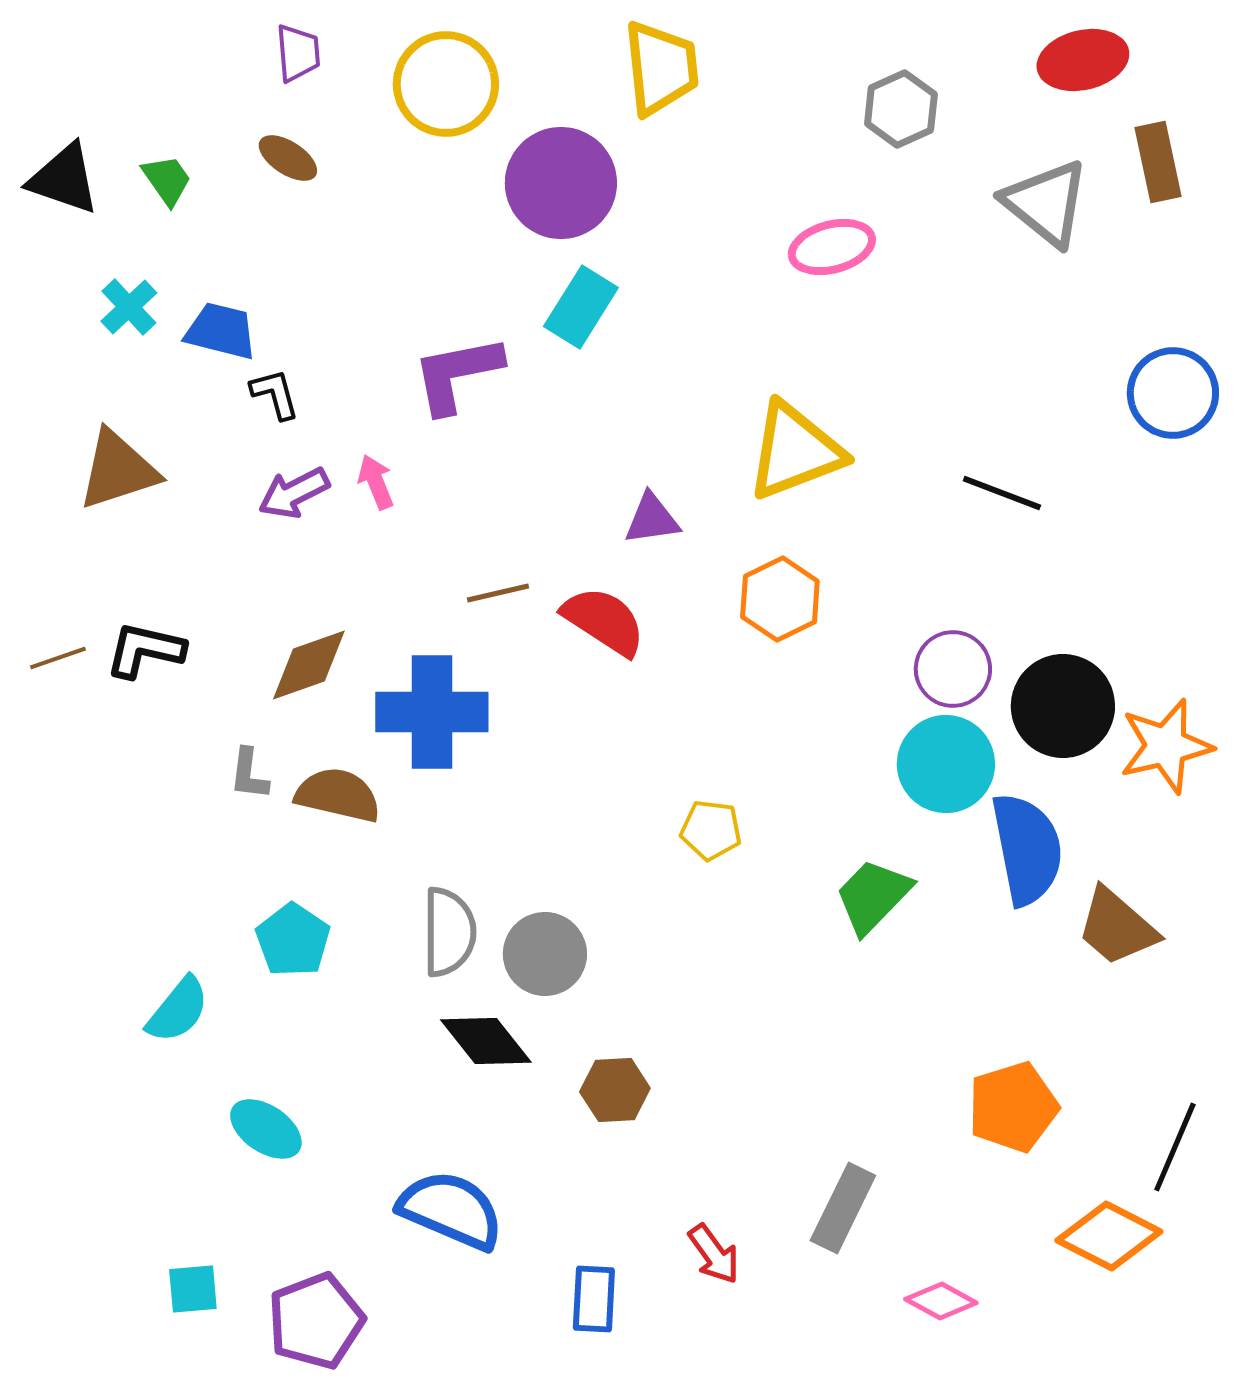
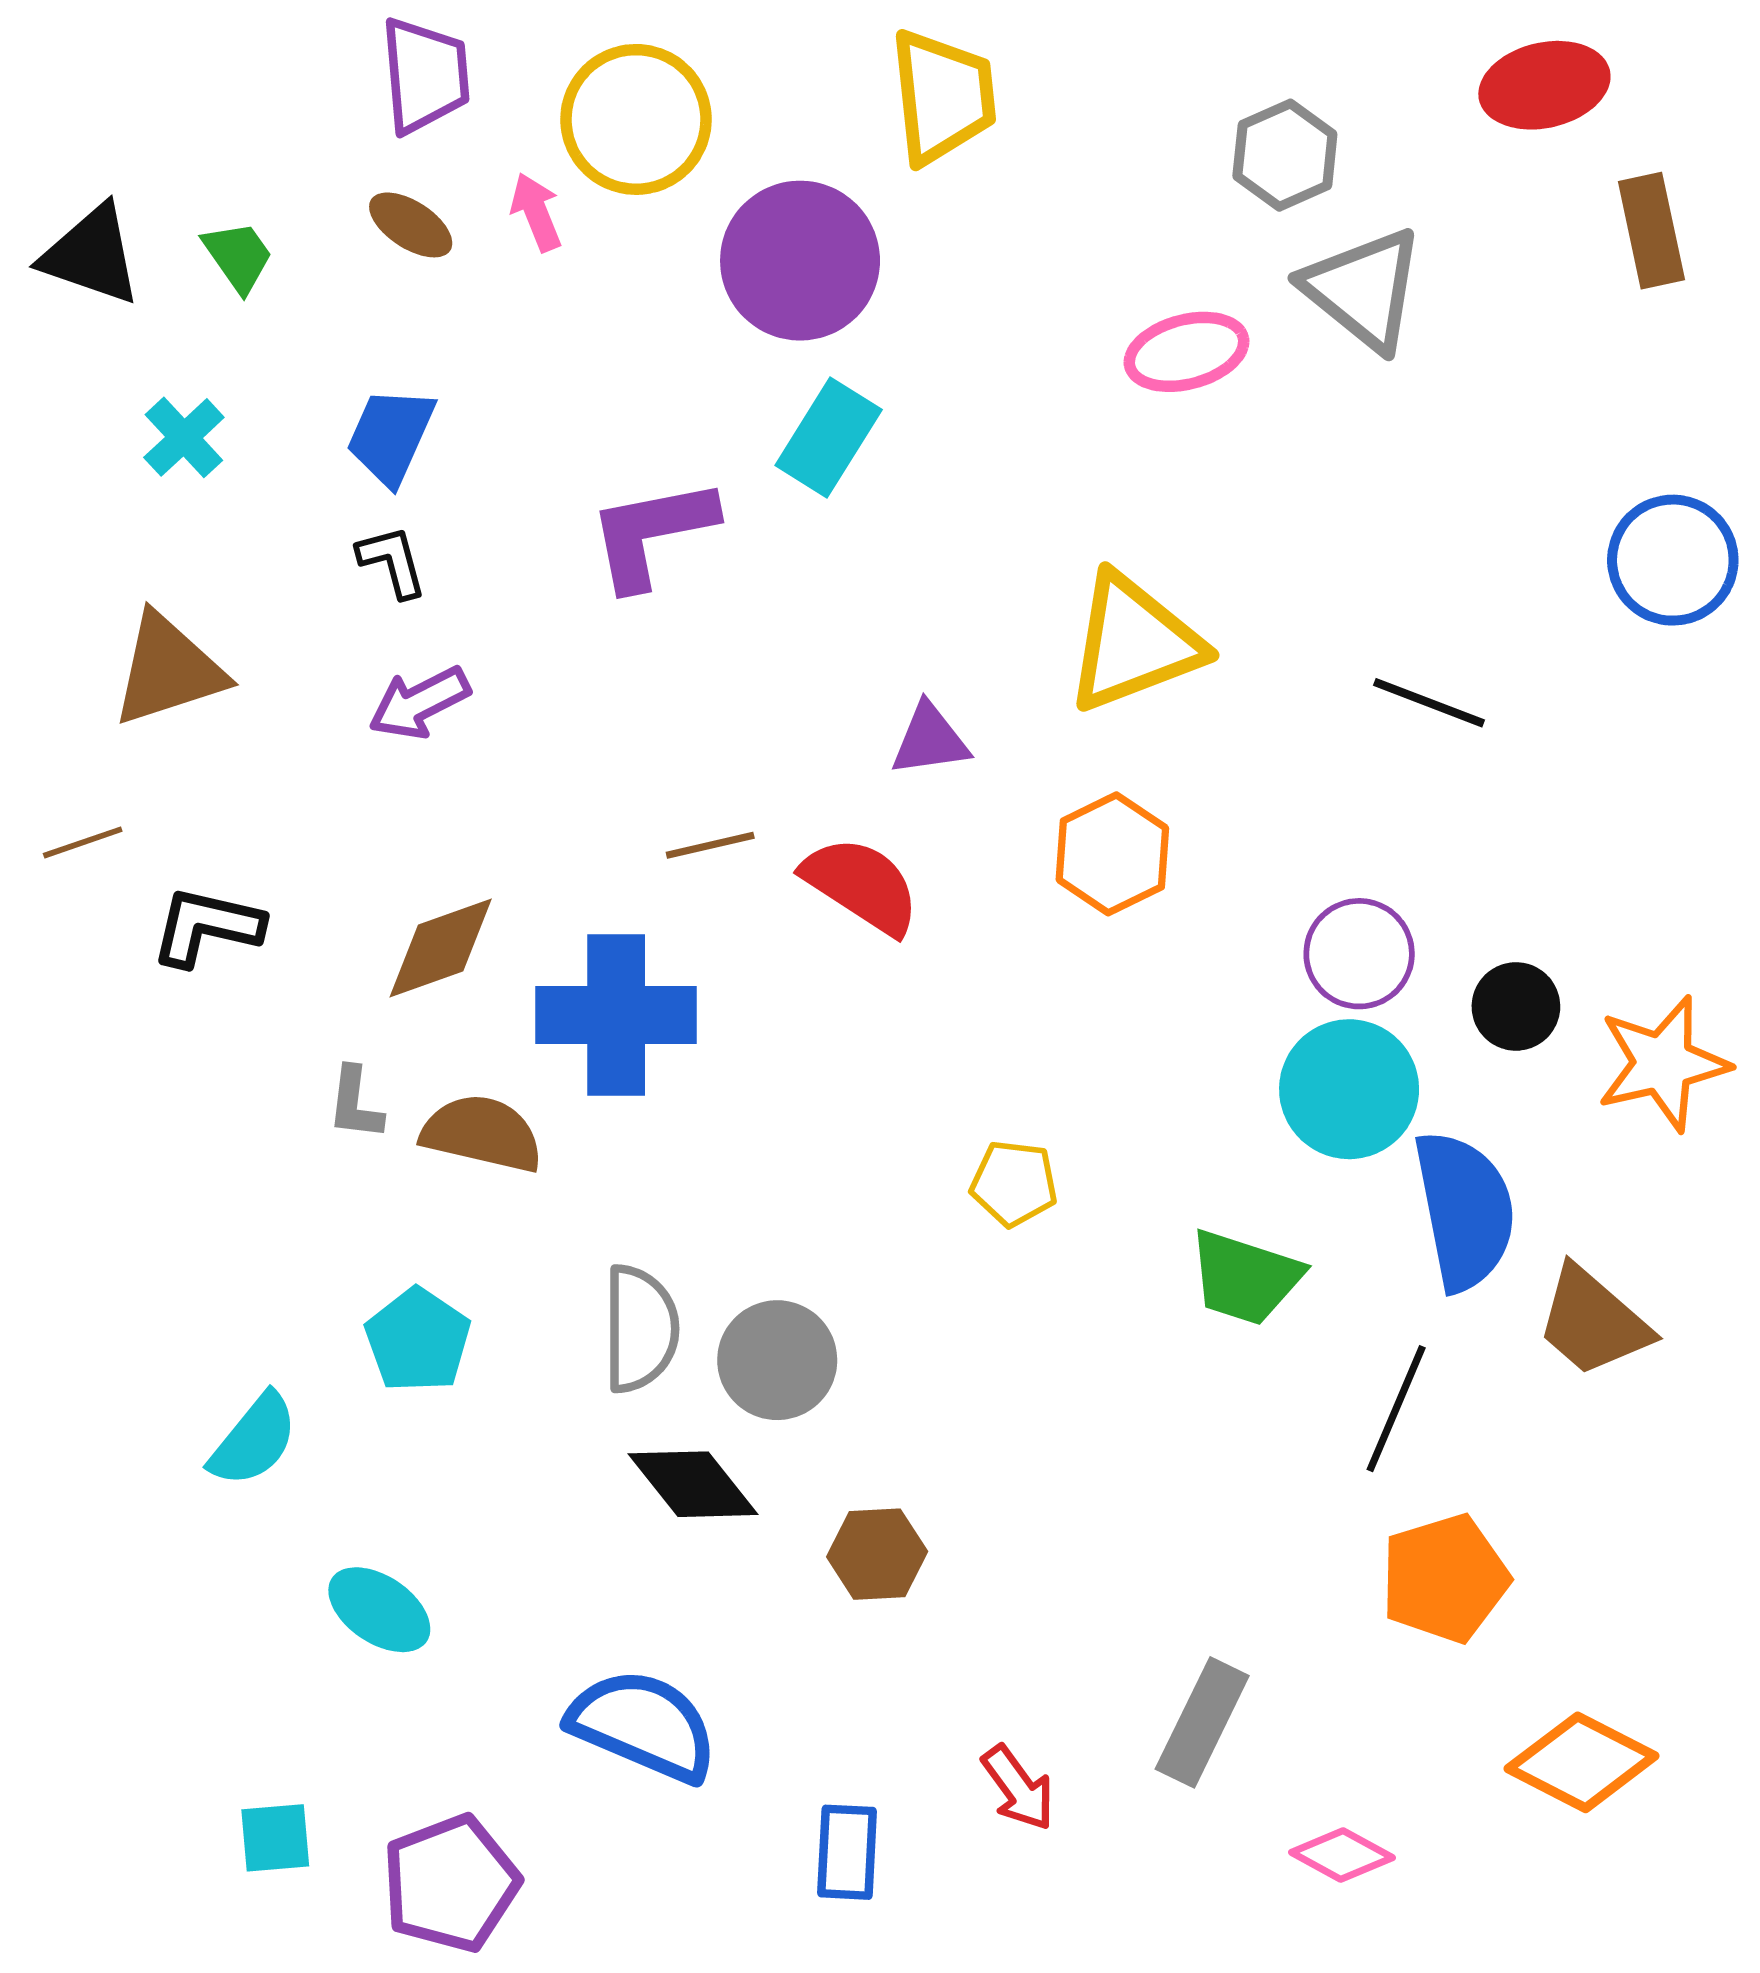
purple trapezoid: (298, 53) -> (425, 75), size x1.4
gray triangle: (1046, 203) -> (1363, 289), moved
blue trapezoid: (221, 331) -> (391, 436), moved, turned -80
pink arrow: (376, 482) -> (536, 212), moved
brown line: (58, 658) -> (83, 842), moved
black circle: (1063, 706) -> (1516, 1006), size x0.6
green trapezoid: (873, 896) -> (1245, 1277), turned -116
black line: (1175, 1147) -> (1396, 1409), moved

